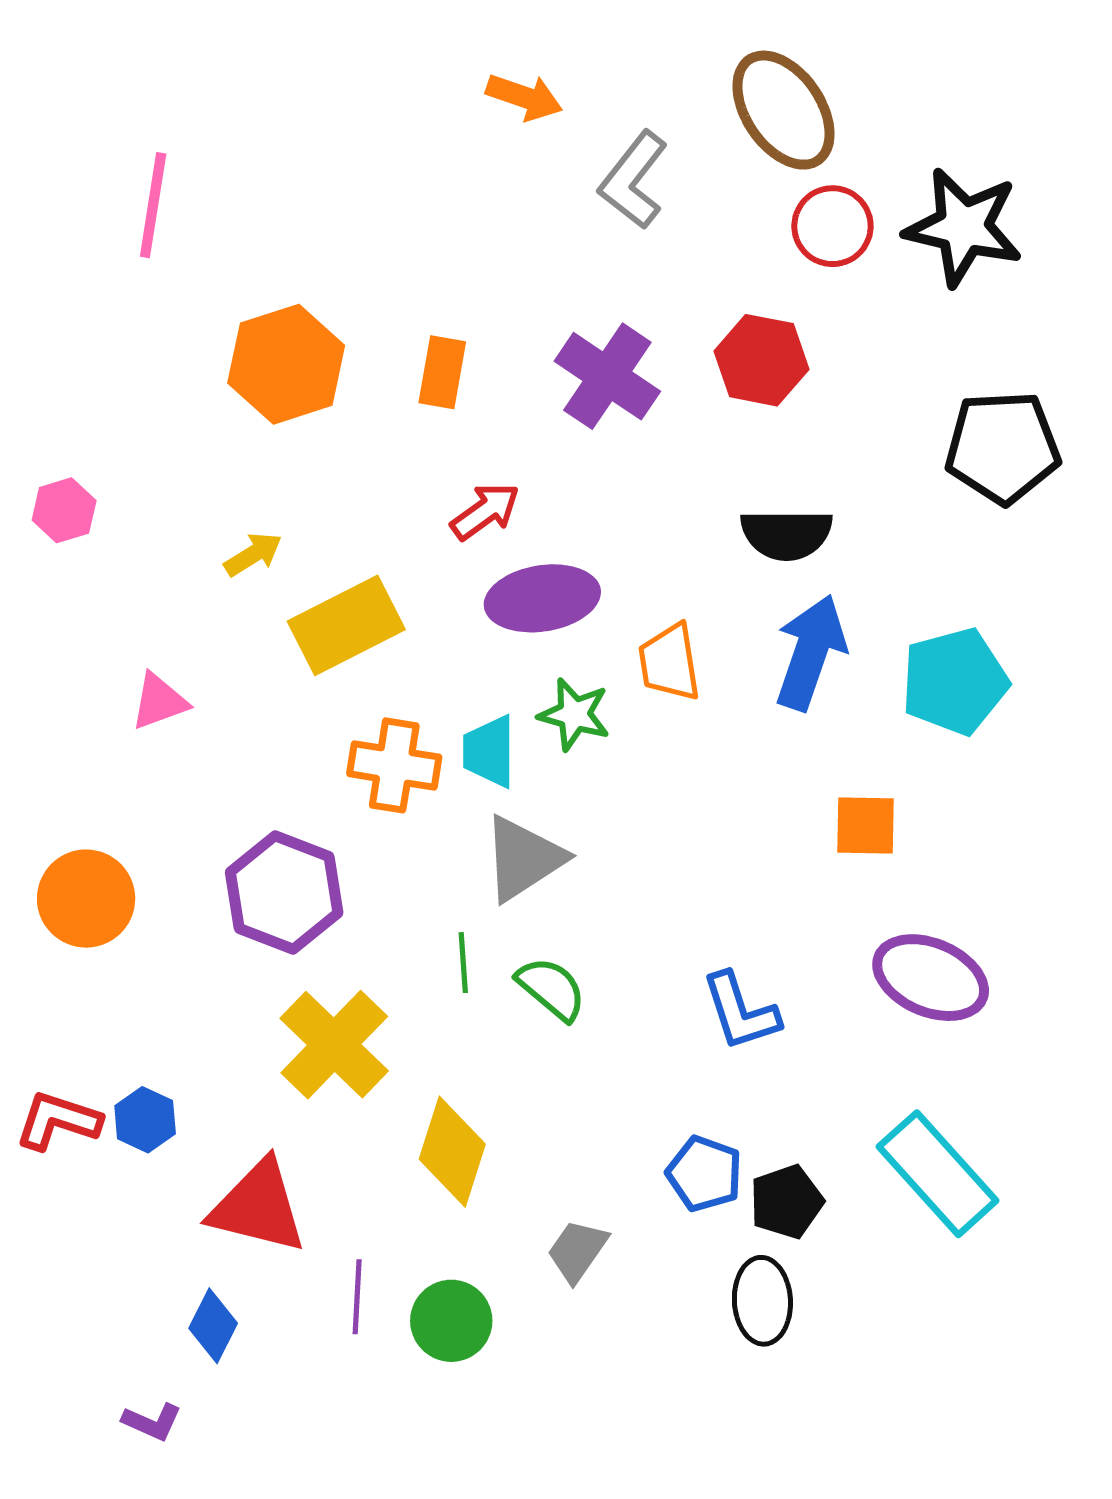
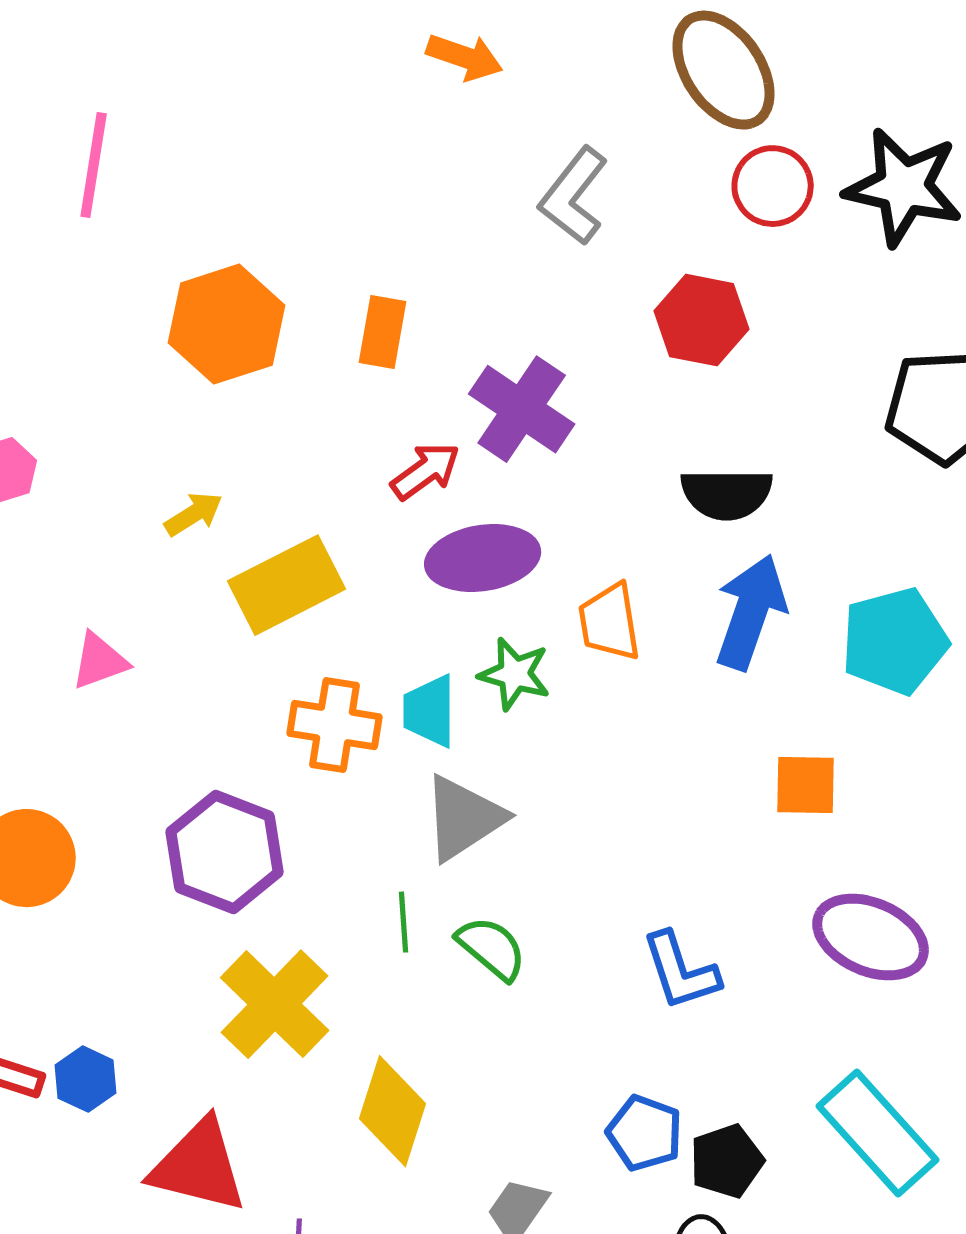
gray L-shape: (633, 180) -> (574, 196), moved
purple cross: (607, 376) -> (522, 409), moved

